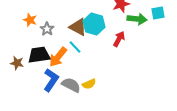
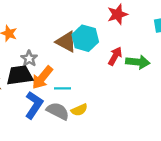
green arrow: (137, 19) -> (138, 62), moved
gray star: (47, 29) -> (29, 59), moved
cyan line: (75, 47) -> (63, 88), moved, turned -48

